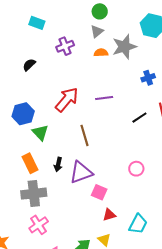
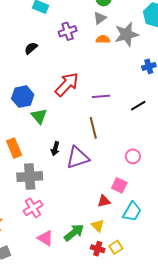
purple line: (104, 98) -> (101, 96), moved
brown line: (84, 135) -> (93, 128), moved
orange rectangle: (30, 163) -> (14, 148), moved
pink square: (99, 192) -> (119, 185), moved

